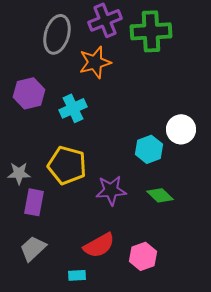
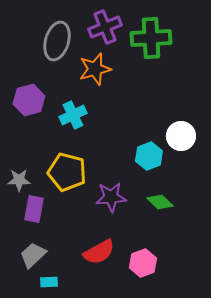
cyan rectangle: (77, 275) -> (49, 282), moved

